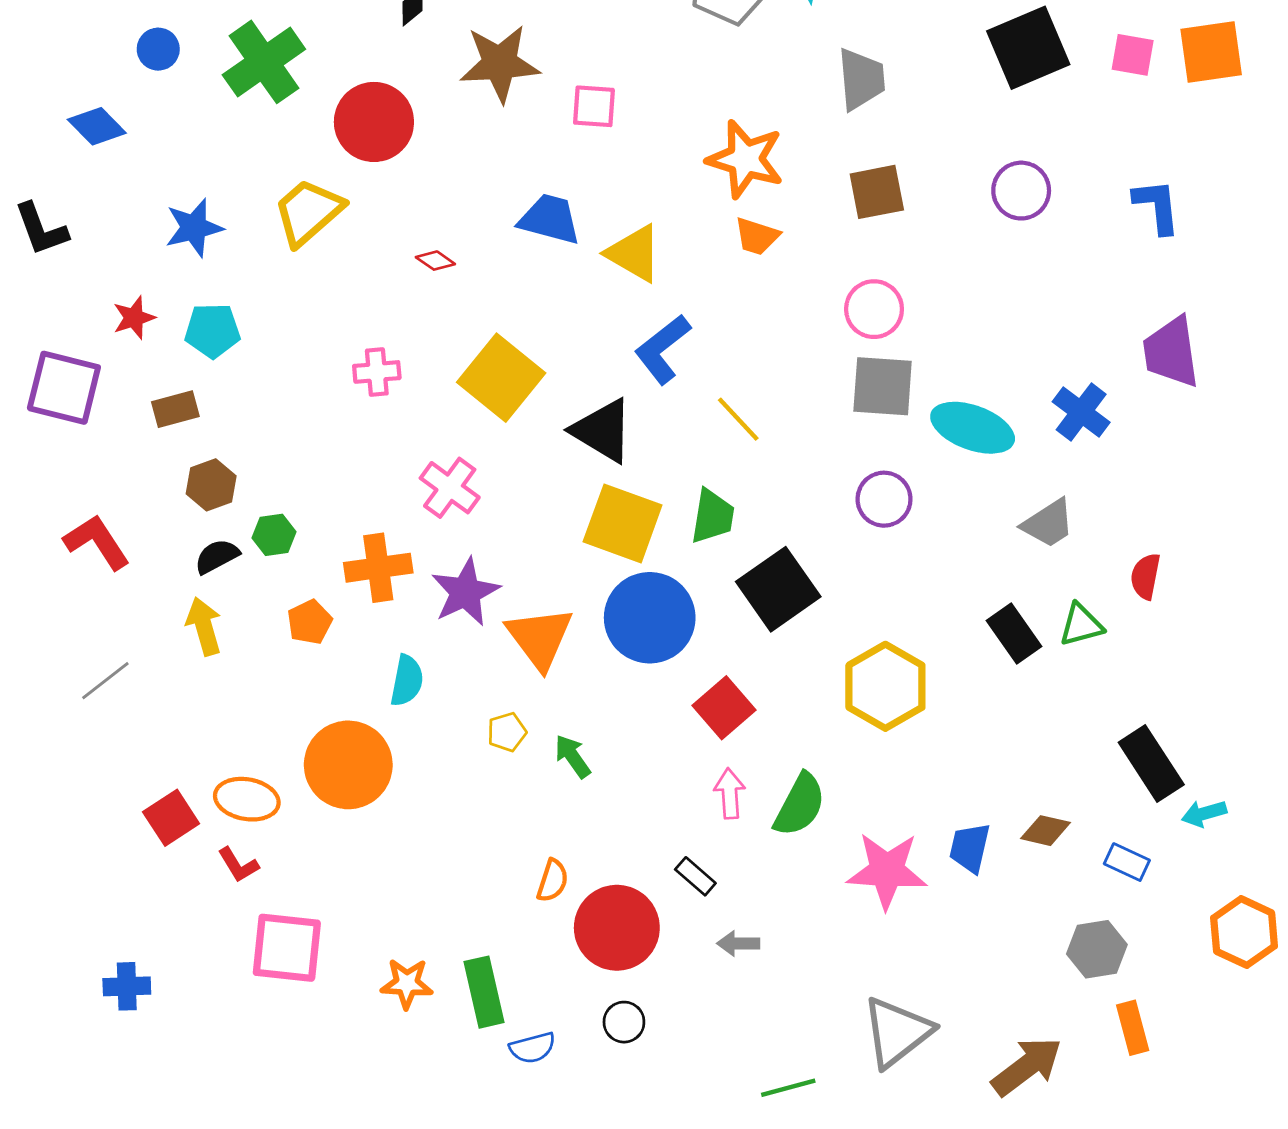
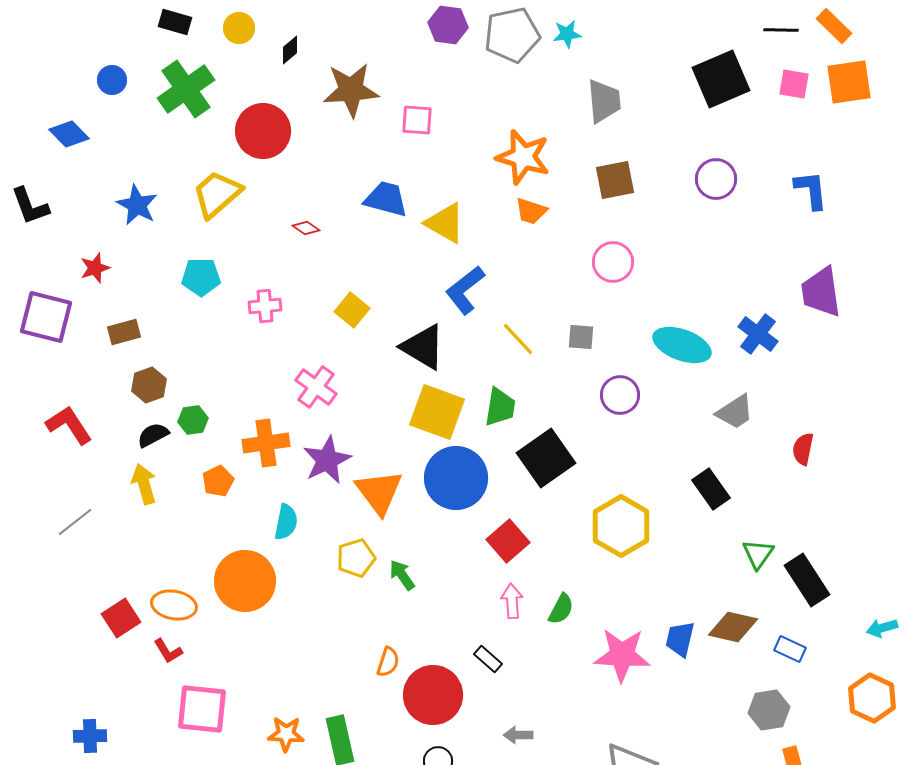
blue star: (194, 228) -> (137, 205), turned -30
cyan pentagon: (213, 331) -> (201, 277), moved
yellow square: (501, 378) -> (352, 310), size x0.6
gray square: (883, 386) -> (581, 337), moved, size x0.6
green triangle: (1081, 625) -> (758, 554), moved, turned -40
yellow pentagon: (507, 732) -> (356, 558), size x1.4
green semicircle: (800, 805) -> (561, 609), size x0.7
cyan arrow: (1204, 813) -> (882, 628), moved
brown diamond: (1045, 831) -> (733, 627), size x1.4
gray arrow: (738, 943) -> (518, 735), moved

